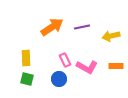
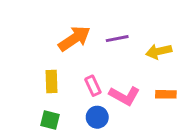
yellow rectangle: (26, 58) -> (51, 81), moved
green square: (27, 79) -> (50, 120), moved
blue circle: (59, 79) -> (97, 117), moved

